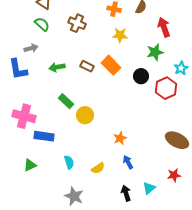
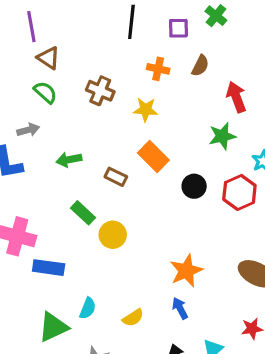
yellow star: (120, 35) -> (146, 110), moved
brown rectangle: (87, 66) -> (116, 177), moved
black circle: (141, 76) -> (194, 186), moved
orange star: (120, 138) -> (186, 271), moved, size x1.5
cyan semicircle: (69, 162) -> (88, 308), turned 40
green triangle: (30, 165) -> (53, 327), moved, size x1.5

